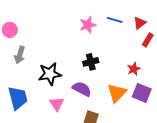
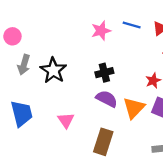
black star: (50, 74) -> (53, 70), moved, turned -30
purple semicircle: (82, 89) -> (107, 99), moved

